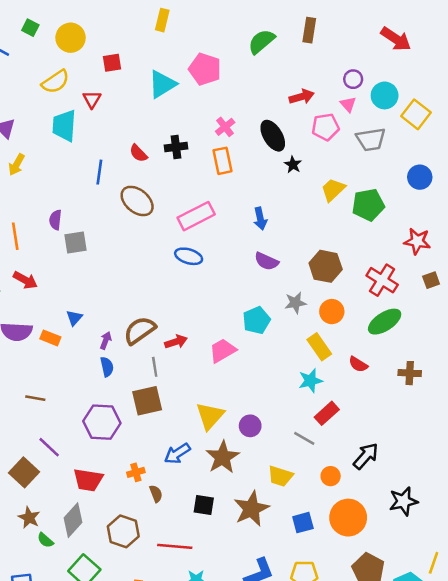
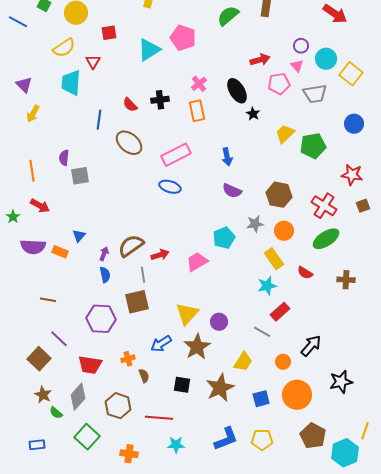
yellow trapezoid: (280, 476) -> (243, 362), turned -75

